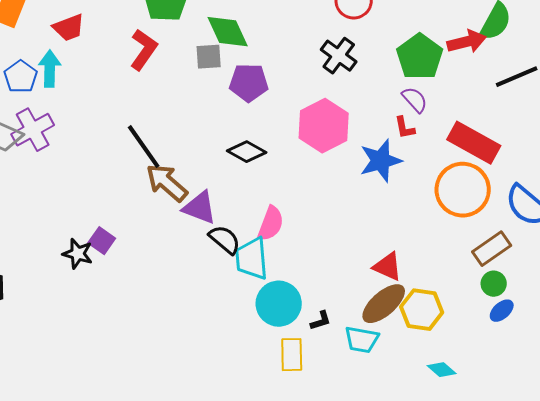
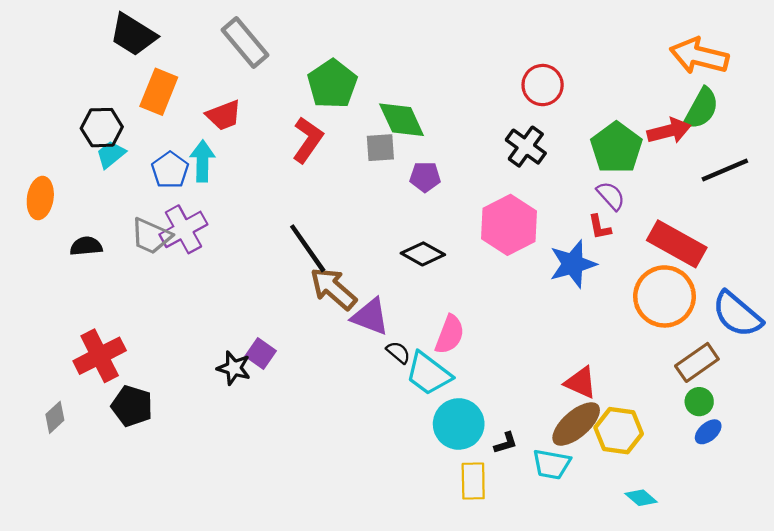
purple pentagon: (249, 83) -> (425, 177), size x0.7
black semicircle: (225, 240) -> (398, 352), size x0.7
cyan trapezoid: (252, 259) -> (428, 374), turned -48

